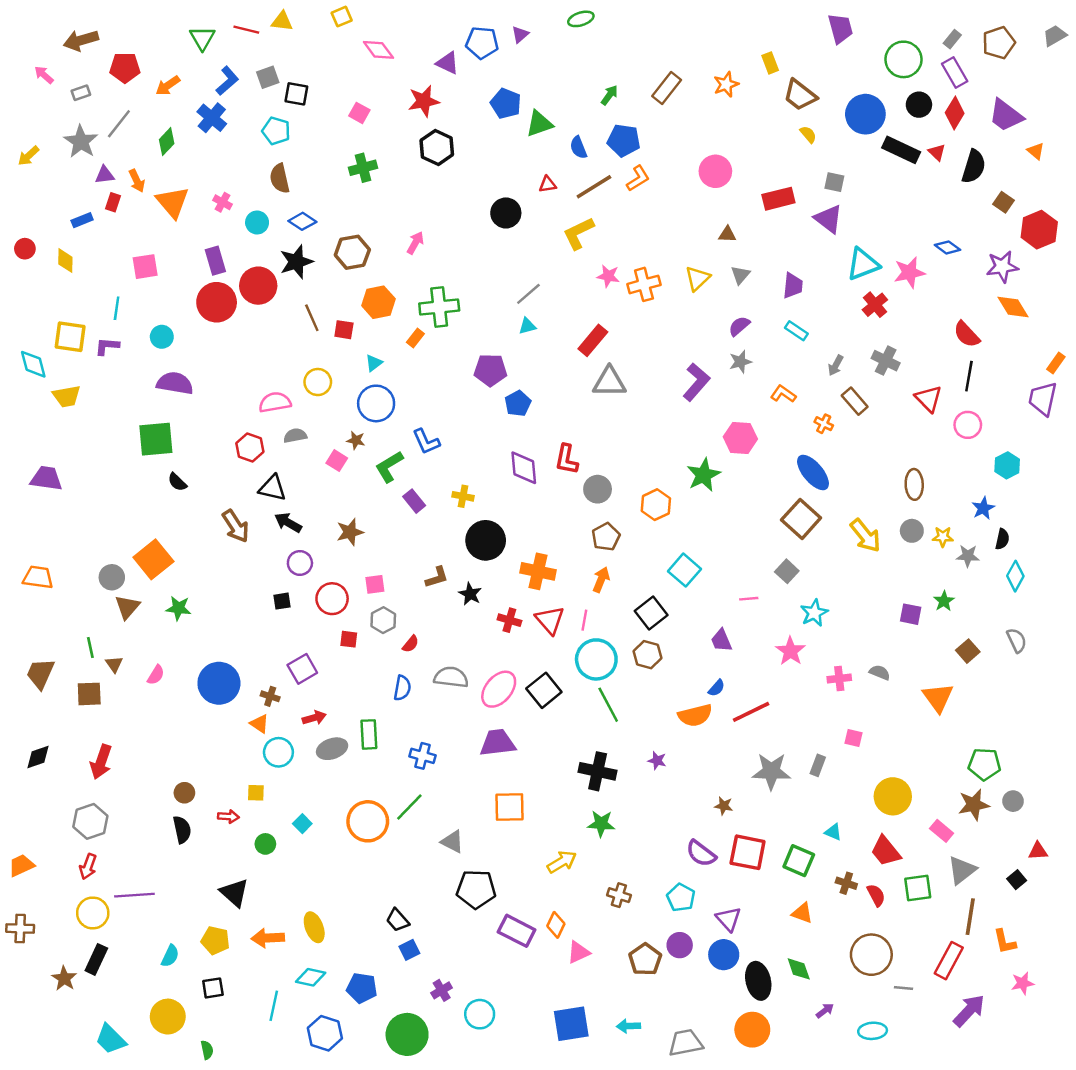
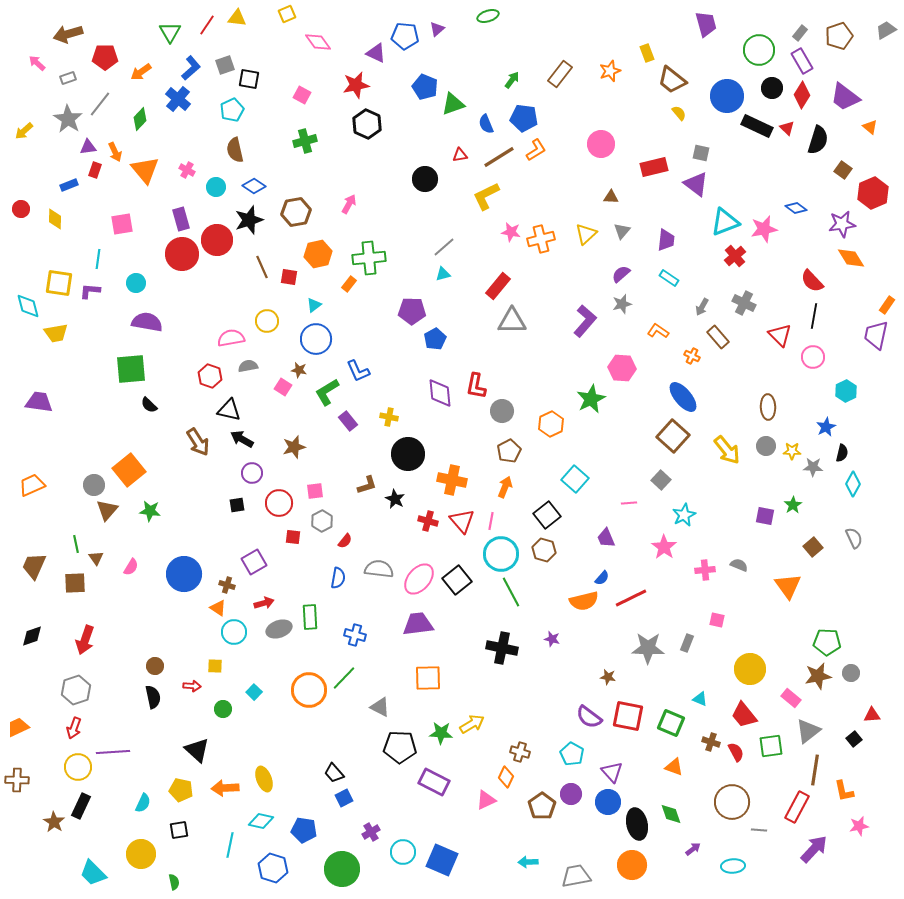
red line: (246, 30) -> (207, 25), turned -70
cyan pentagon: (276, 131) -> (232, 110), turned 30
orange trapezoid: (38, 577) -> (32, 485), turned -32
green star: (601, 824) -> (441, 733), moved
orange diamond: (556, 925) -> (506, 777), moved
blue square: (571, 1024) -> (442, 860), moved, turned 32

